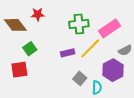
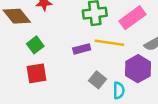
yellow line: (90, 48) -> (109, 43), turned 55
red square: (19, 70) -> (36, 73), moved

